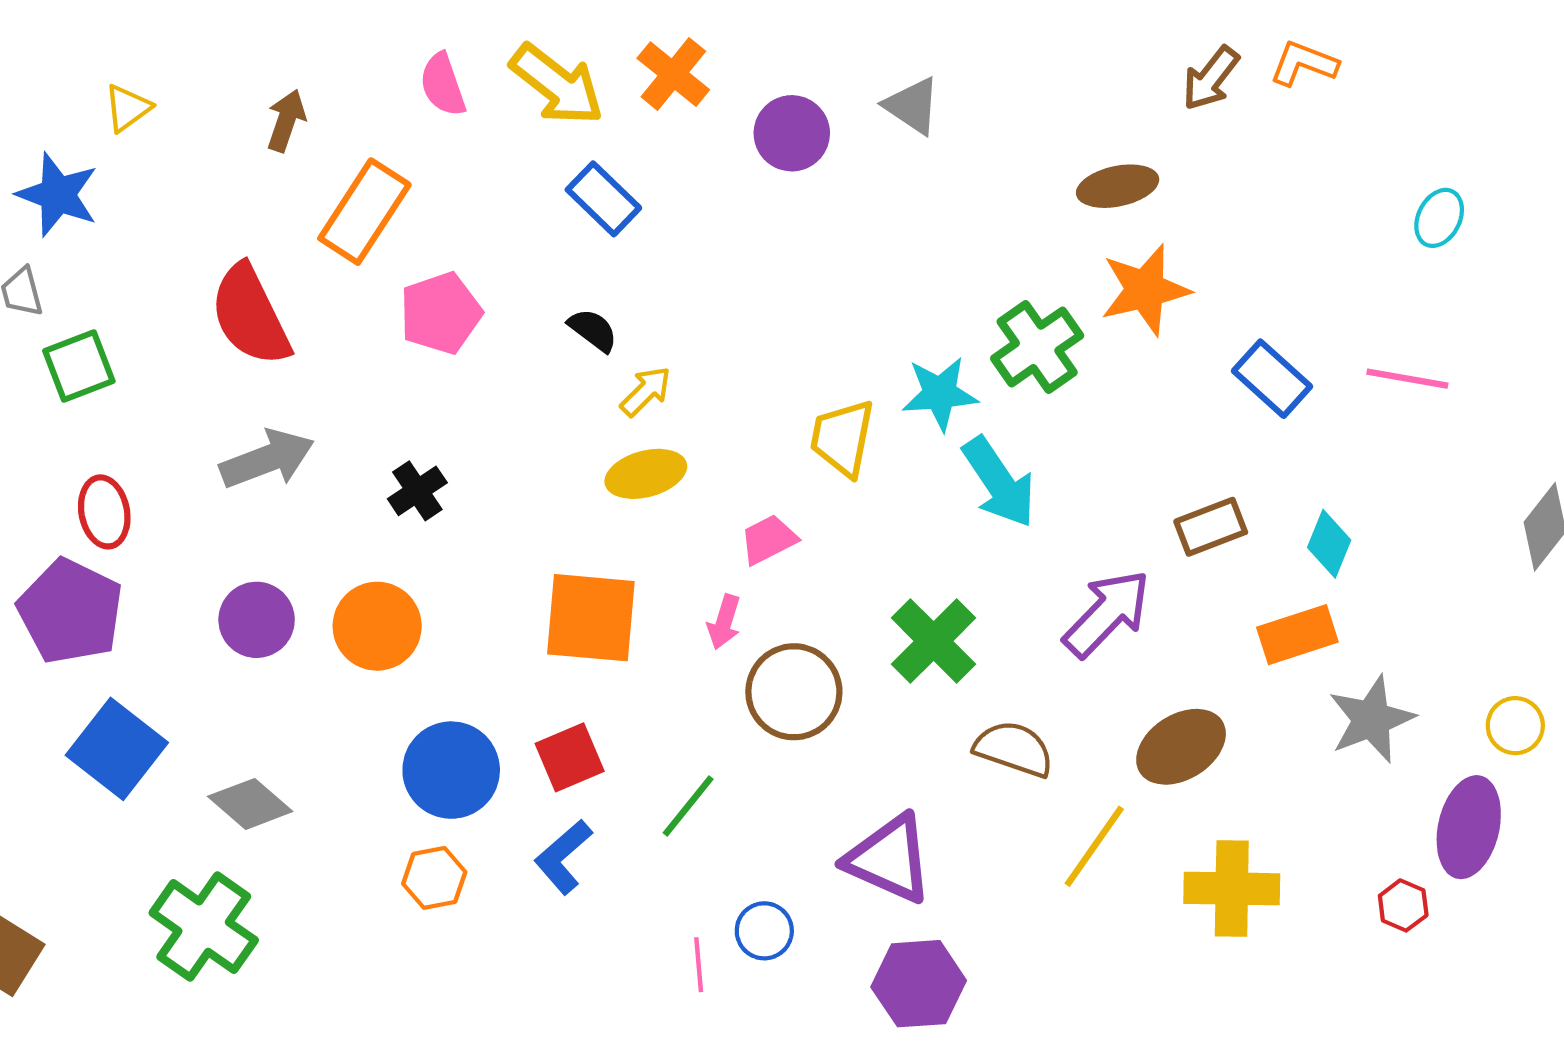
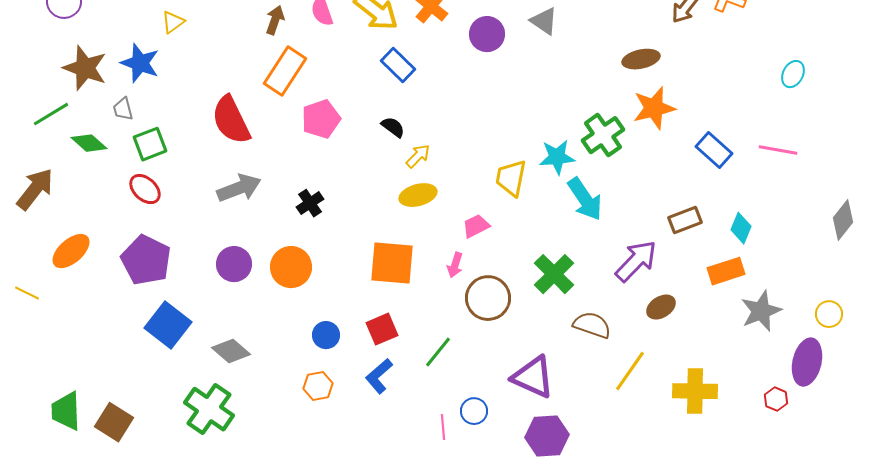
brown arrow: (286, 121) -> (275, 20), moved
red ellipse: (104, 512) -> (145, 189), moved, turned -36
brown ellipse: (1181, 747) -> (661, 307), moved, size x0.7
blue circle: (451, 770) -> (326, 335), size x0.6

